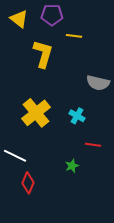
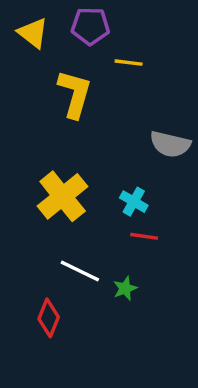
red line: (93, 145) -> (144, 236), moved
white line: (15, 156) -> (80, 271), moved

